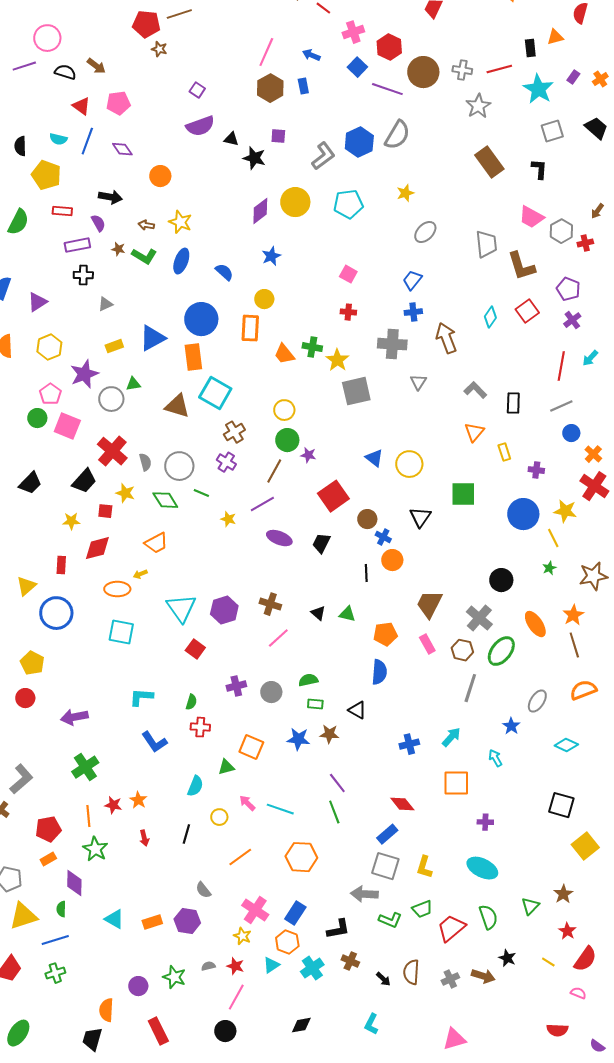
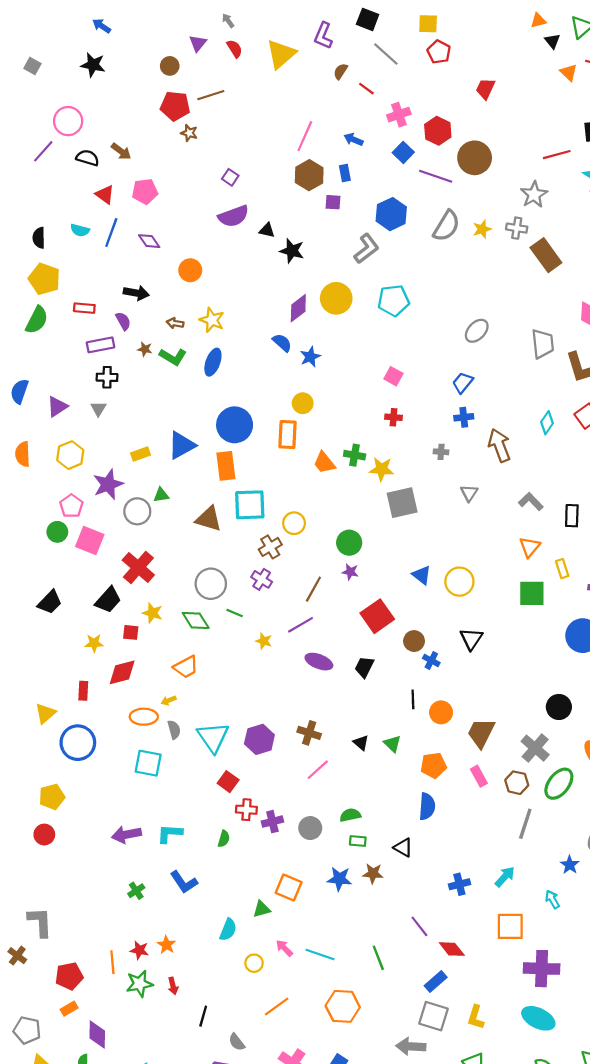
purple line: (24, 66) -> (43, 151), turned -30
gray cross: (462, 70) -> (517, 228), moved
purple square: (278, 136) -> (333, 202), moved
blue hexagon: (359, 142) -> (391, 214), moved
yellow pentagon: (46, 175) -> (44, 279), moved
yellow star: (405, 193) -> (482, 229), moved
blue semicircle: (224, 272) -> (282, 343), moved
gray triangle: (105, 304) -> (98, 409), moved, turned -35
gray cross: (392, 344) -> (441, 452), size x0.5
yellow star: (337, 360) -> (382, 469), turned -30
cyan square: (215, 393) -> (250, 505), turned -32
yellow circle: (284, 410) -> (294, 523), moved
green circle: (287, 440) -> (349, 543), moved
gray semicircle: (145, 462) -> (174, 730), moved
green square: (463, 494) -> (532, 593), moved
orange circle: (392, 560) -> (441, 712), moved
green triangle: (347, 614) -> (392, 744), turned 30
yellow pentagon: (32, 663) -> (52, 797), turned 30
purple arrow: (74, 717) -> (126, 835), moved
red cross: (200, 727) -> (246, 810), moved
green cross: (85, 767) -> (136, 891), moved, size x0.6
gray L-shape: (21, 779) -> (40, 922), turned -52
purple line: (337, 783) -> (419, 926), moved
purple cross: (485, 822) -> (542, 969), size x2.0
black line: (186, 834) -> (203, 1016), moved
green star: (95, 849) -> (139, 984), moved, turned 30

